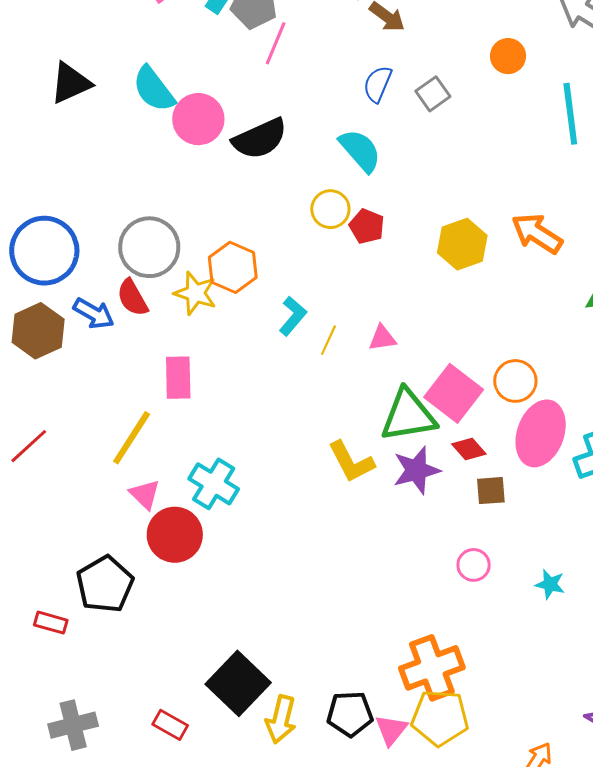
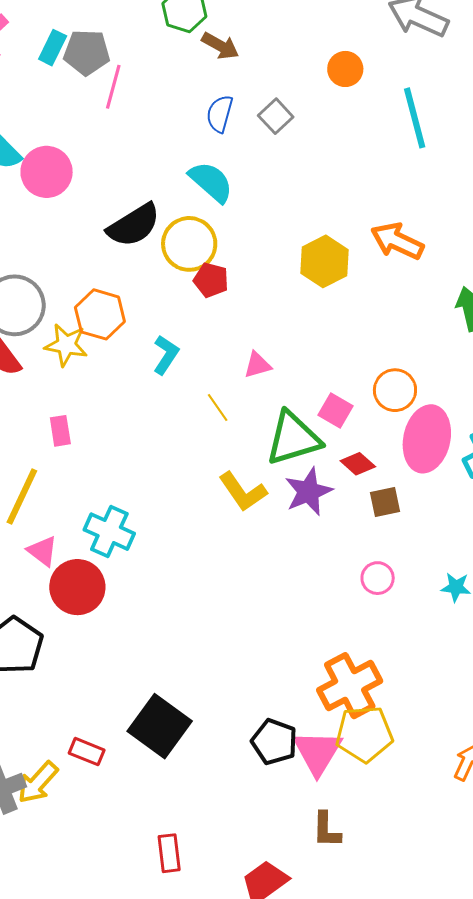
black semicircle: (260, 139) -> (134, 225), moved
yellow circle: (330, 209) -> (189, 244), size x1.4
red pentagon: (367, 226) -> (211, 280), moved
yellow line: (328, 340) -> (218, 408), moved, turned -52
pink rectangle: (178, 378) -> (60, 431), size x0.7
pink square: (454, 393) -> (335, 411), size x0.6
black pentagon: (350, 714) -> (274, 742), turned 30
yellow arrow: (281, 719) -> (38, 782), moved, turned 36
red rectangle: (170, 725) -> (87, 752), moved
pink triangle: (391, 730) -> (317, 752), size x1.5

